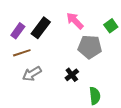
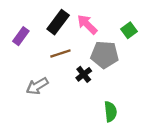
black rectangle: (41, 28) -> (58, 22), moved
brown line: (22, 53) -> (60, 53), moved
black cross: (72, 75) -> (84, 74), moved

